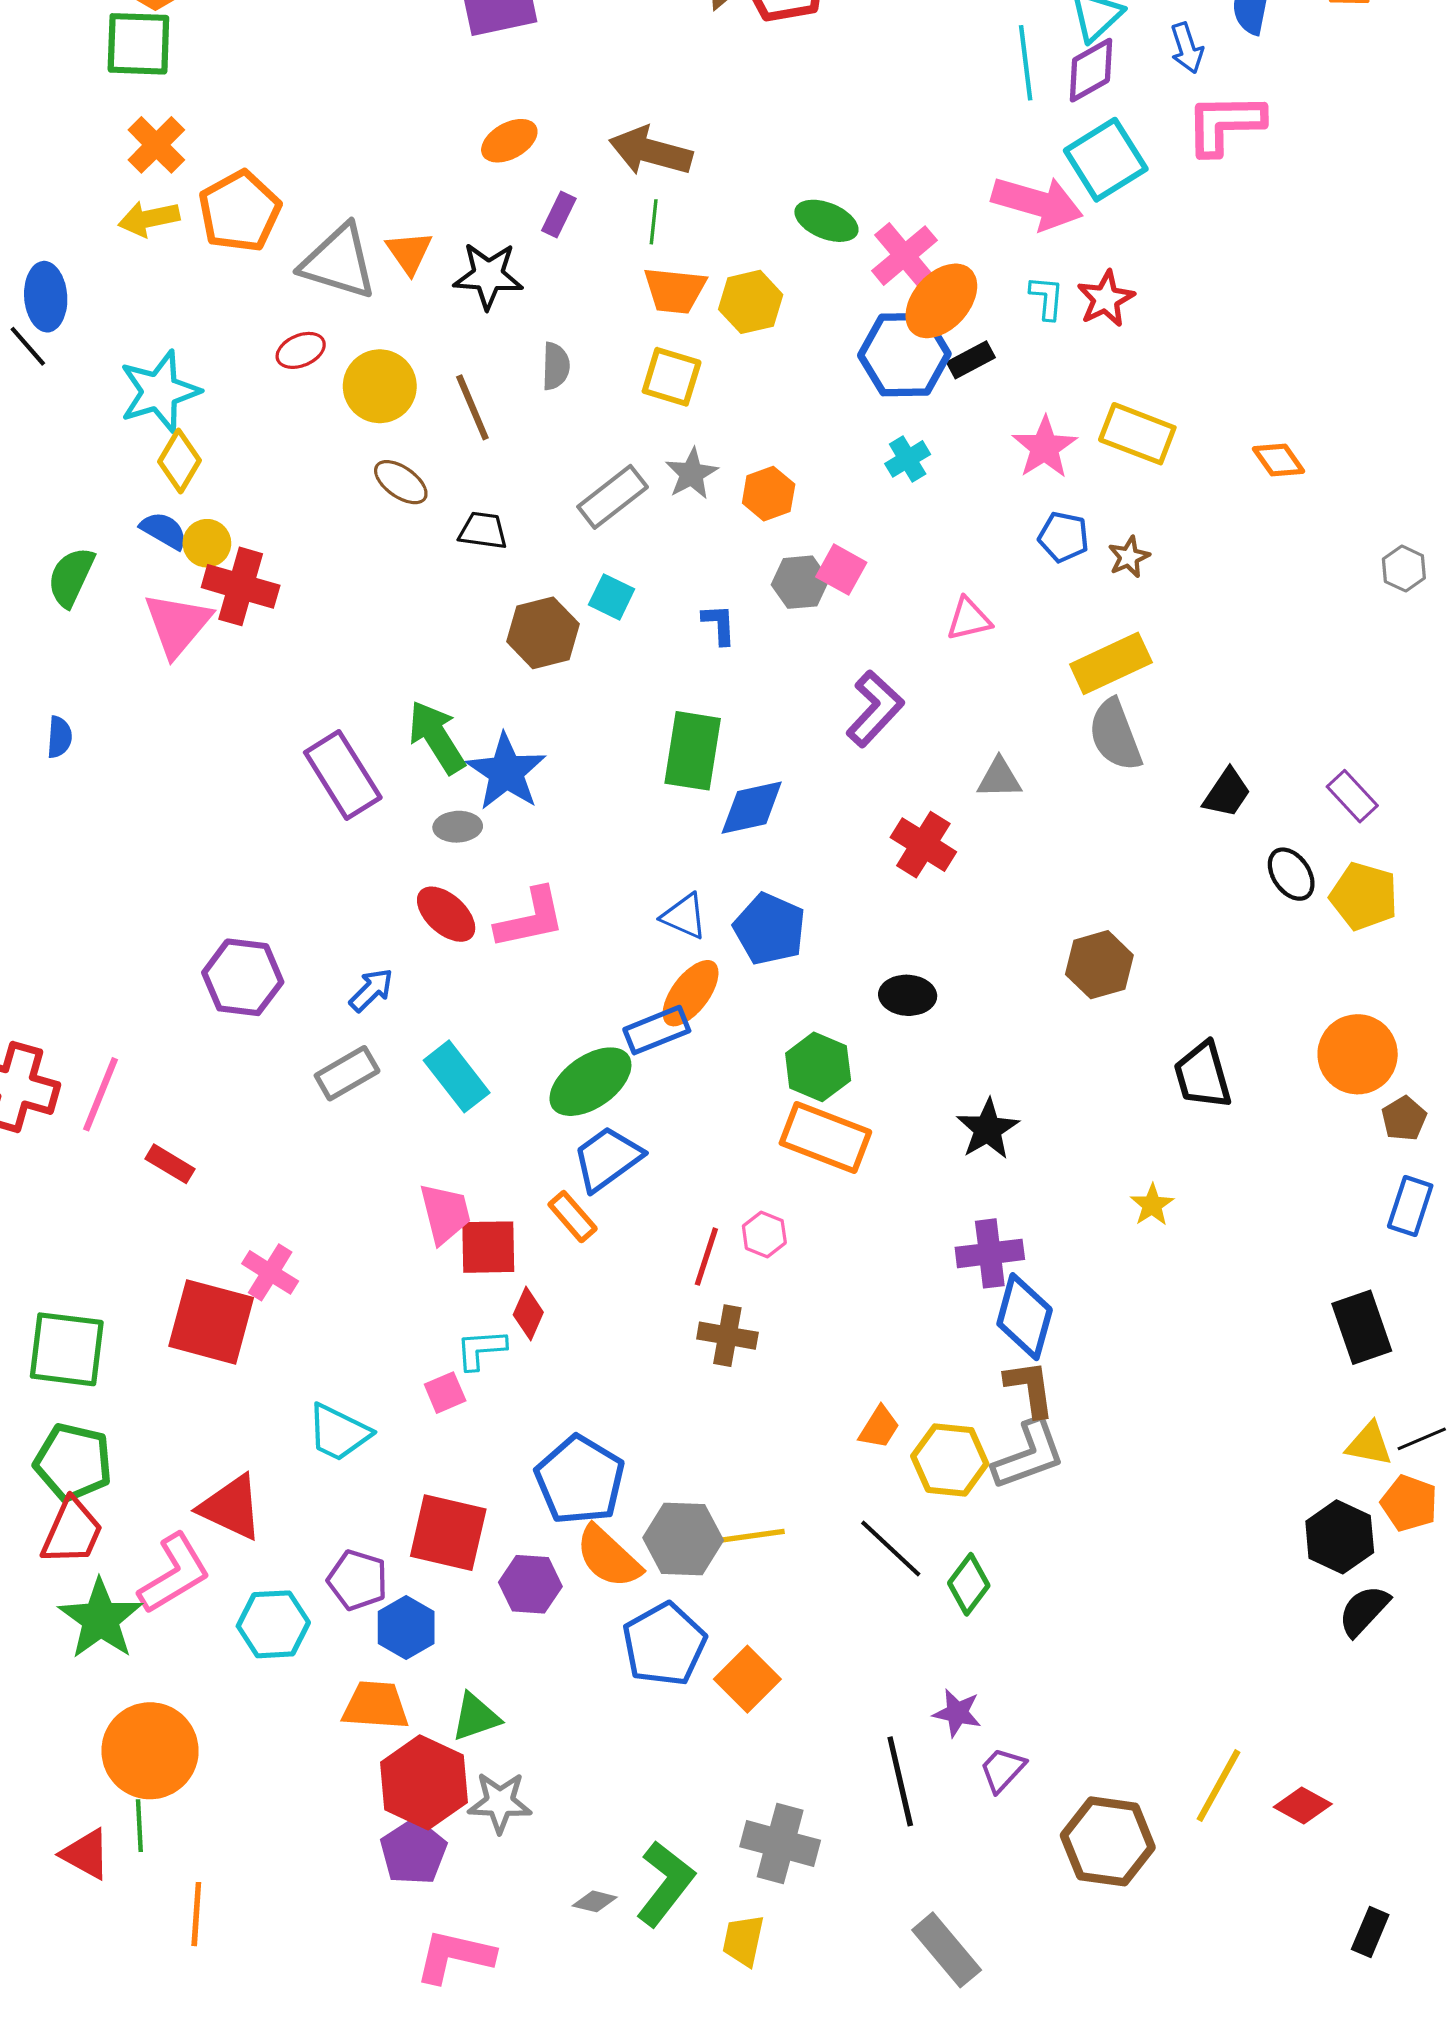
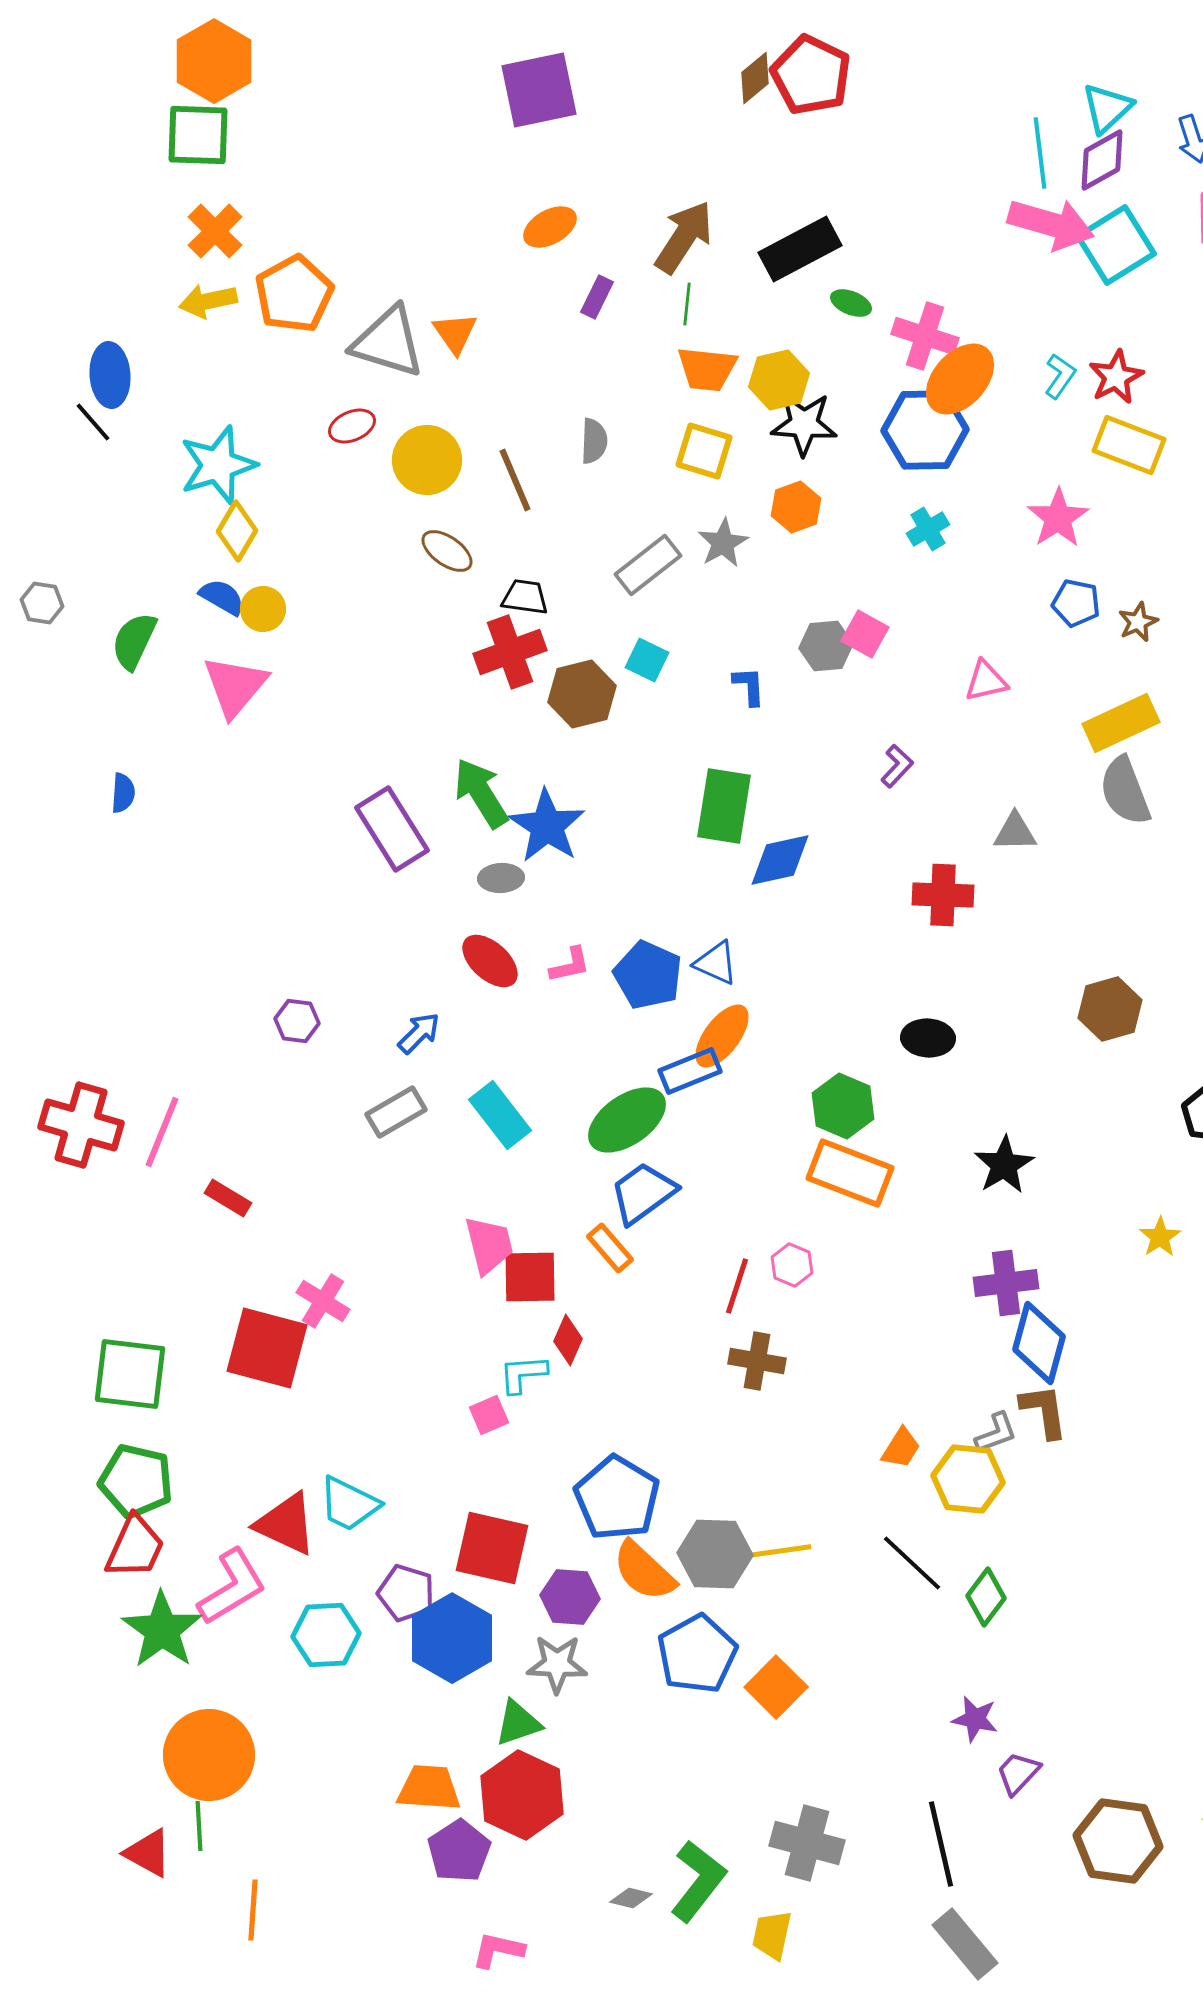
brown arrow: (651, 151) -> (684, 237), turned 108
pink arrow: (1037, 203) -> (1051, 224), moved
green ellipse: (826, 221) -> (851, 303), size x0.7
pink cross: (904, 256) -> (925, 336), turned -32
black star: (488, 276) -> (804, 424), moved
cyan L-shape: (1047, 298) -> (1060, 376), turned 30
black rectangle: (971, 360) -> (800, 249), moved, size x1.8
yellow rectangle: (1137, 434) -> (1129, 445), moved
orange hexagon: (769, 494) -> (796, 507), moved
red cross: (241, 586) -> (510, 652), moved, turned -36
purple L-shape: (875, 709) -> (897, 766), size x0.6
red cross: (923, 845) -> (943, 895), turned -30
pink L-shape: (530, 918) -> (570, 965), size x0.6
blue pentagon: (770, 929) -> (648, 975), moved
purple hexagon: (243, 977) -> (297, 1021), size x0.6
cyan trapezoid: (339, 1433) -> (349, 1504), moved
gray L-shape: (1029, 1455) -> (996, 1433), moved, size x0.6
blue hexagon: (406, 1627) -> (452, 1638), size x1.5
orange trapezoid: (375, 1705) -> (429, 1788), moved
black line: (900, 1781) -> (941, 1844), moved
red hexagon: (424, 1782) -> (522, 1795), moved
gray star: (500, 1802) -> (557, 1664), moved
pink L-shape: (455, 1956) -> (498, 1950), size x0.7

